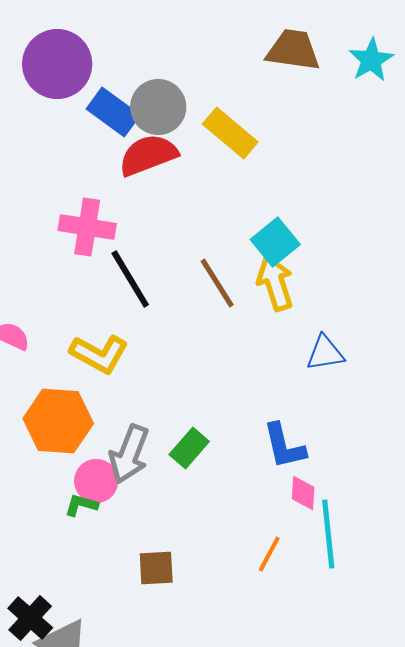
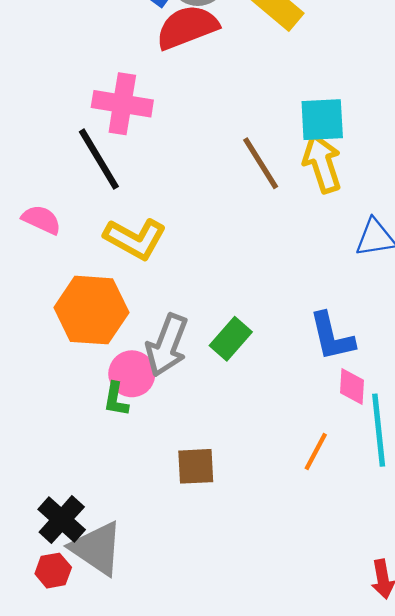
cyan square: (275, 242) -> (322, 120), turned 36
black line: (130, 279) -> (99, 159), moved
green L-shape: (81, 505) -> (116, 399), turned -96

